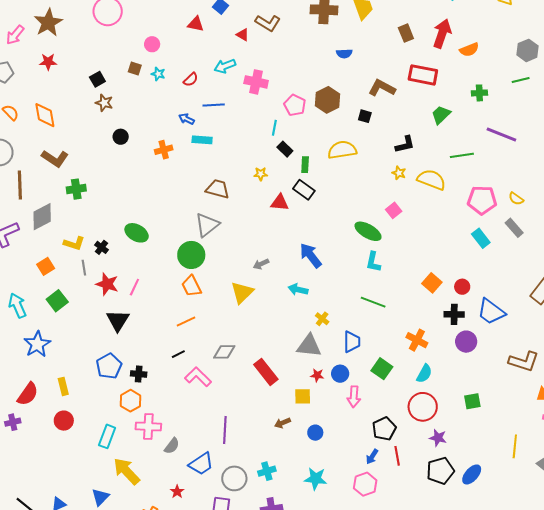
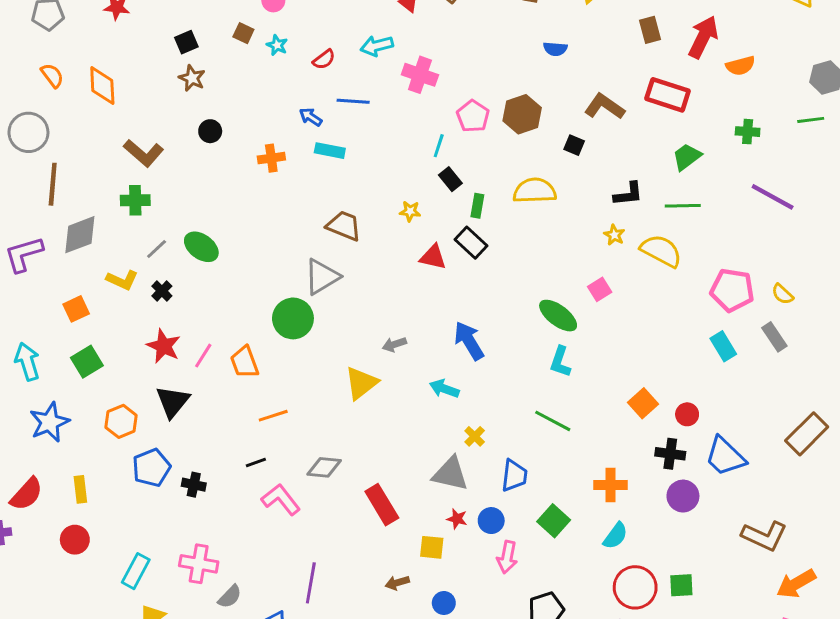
green line: (462, 155) -> (683, 206), moved
brown L-shape: (55, 158) -> (144, 153), moved
green ellipse: (137, 233) -> (201, 247), moved
gray line: (84, 268) -> (157, 249), moved, turned 49
orange trapezoid: (191, 286) -> (245, 362), moved
orange cross: (417, 340) -> (611, 485), turned -35
orange hexagon: (131, 401) -> (121, 421), moved
red circle: (423, 407) -> (635, 587), moved

